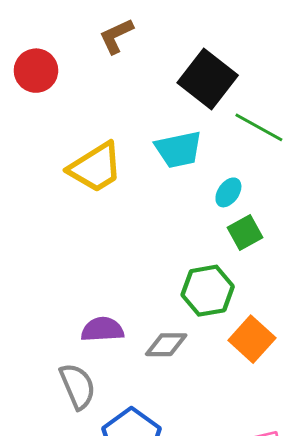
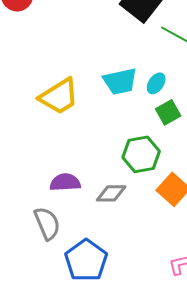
cyan trapezoid: (179, 149) -> (120, 81), moved
yellow trapezoid: (96, 167) -> (59, 96), moved

